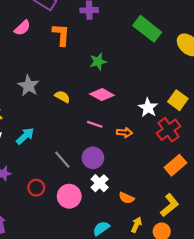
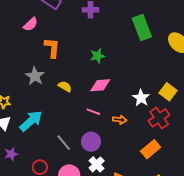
green rectangle: (147, 29) -> (142, 28), turned 30
orange L-shape: (61, 35) -> (52, 48), moved
pink diamond: (102, 95) -> (100, 85), turned -35
cyan arrow: (25, 136) -> (31, 121), size x1.4
orange rectangle: (175, 165) -> (151, 149), moved

